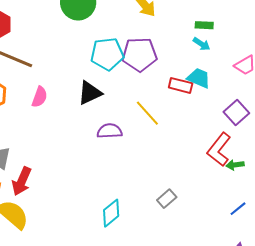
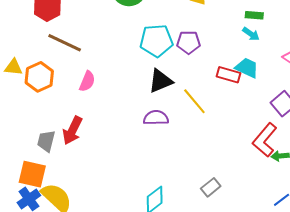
purple pentagon: (139, 54) -> (189, 42), size x0.7
black triangle: (90, 93) -> (160, 81), moved
red arrow: (22, 181) -> (72, 130), moved

